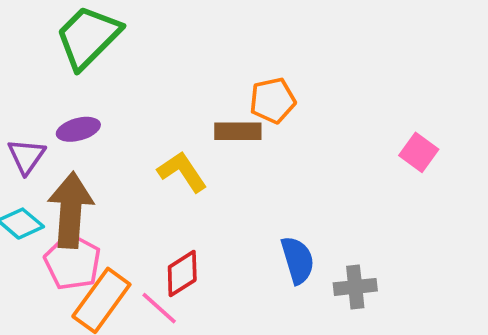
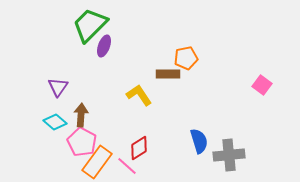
purple ellipse: (78, 129) -> (104, 46), moved, turned -55
brown arrow: (71, 210) -> (81, 115), size x0.6
gray cross: (355, 287) -> (229, 155), size x1.4

